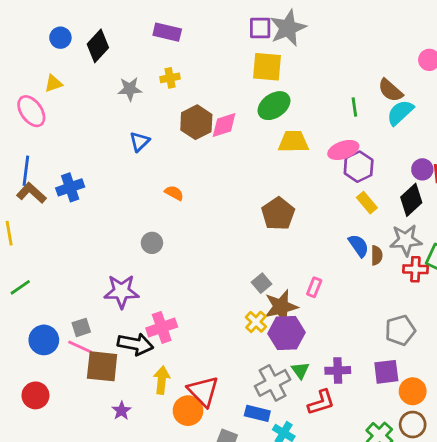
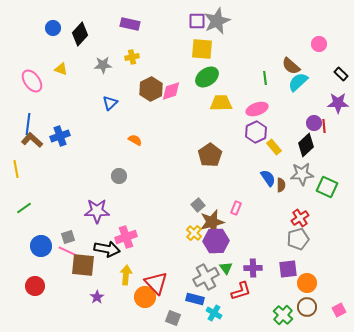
yellow triangle: (54, 83) -> (61, 69), moved, turned 40
purple hexagon: (359, 167) -> (256, 132), moved
red cross: (415, 269) -> (300, 218), moved, turned -36

